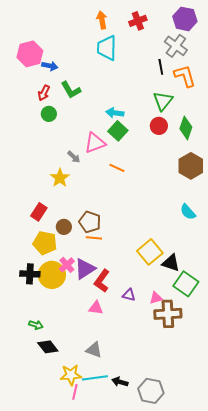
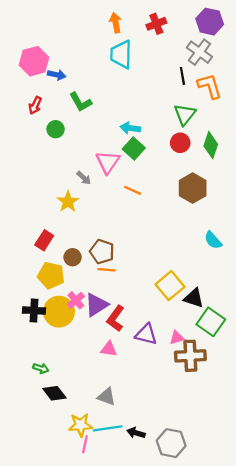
red arrow: (44, 93) -> (35, 105), moved
pink triangle: (95, 143) -> (108, 162), turned -35
brown hexagon: (191, 166) -> (193, 188), moved
purple triangle: (129, 295) -> (146, 334), size x1.5

